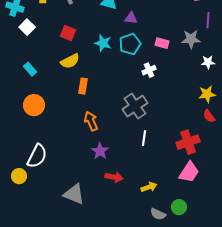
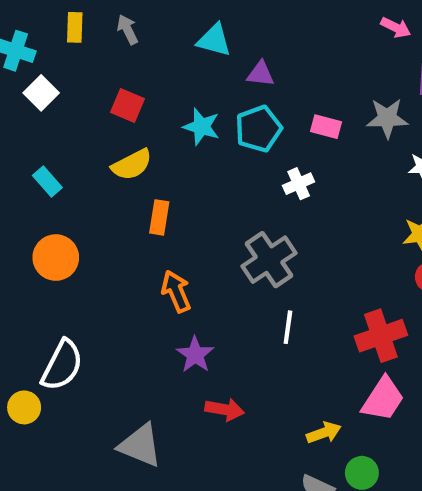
yellow arrow: (149, 187) -> (324, 433), moved

